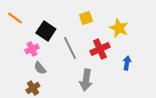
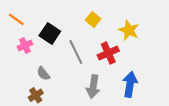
yellow square: (86, 18) -> (93, 19), turned -32
pink cross: (32, 49) -> (25, 45), moved
blue arrow: (127, 63) -> (130, 84), moved, size x1.6

